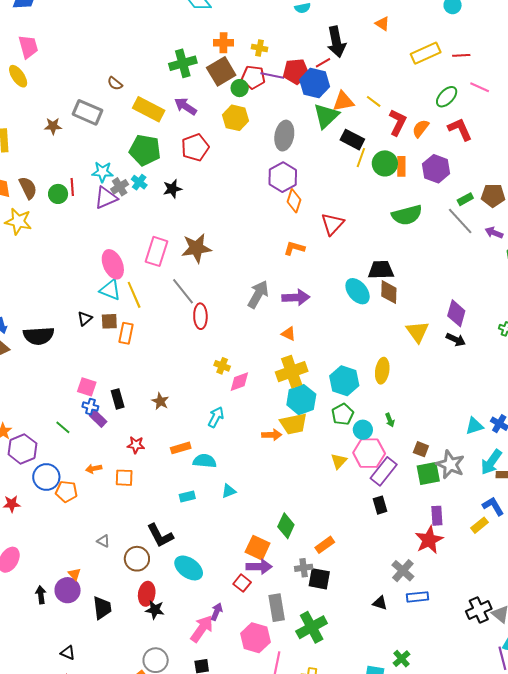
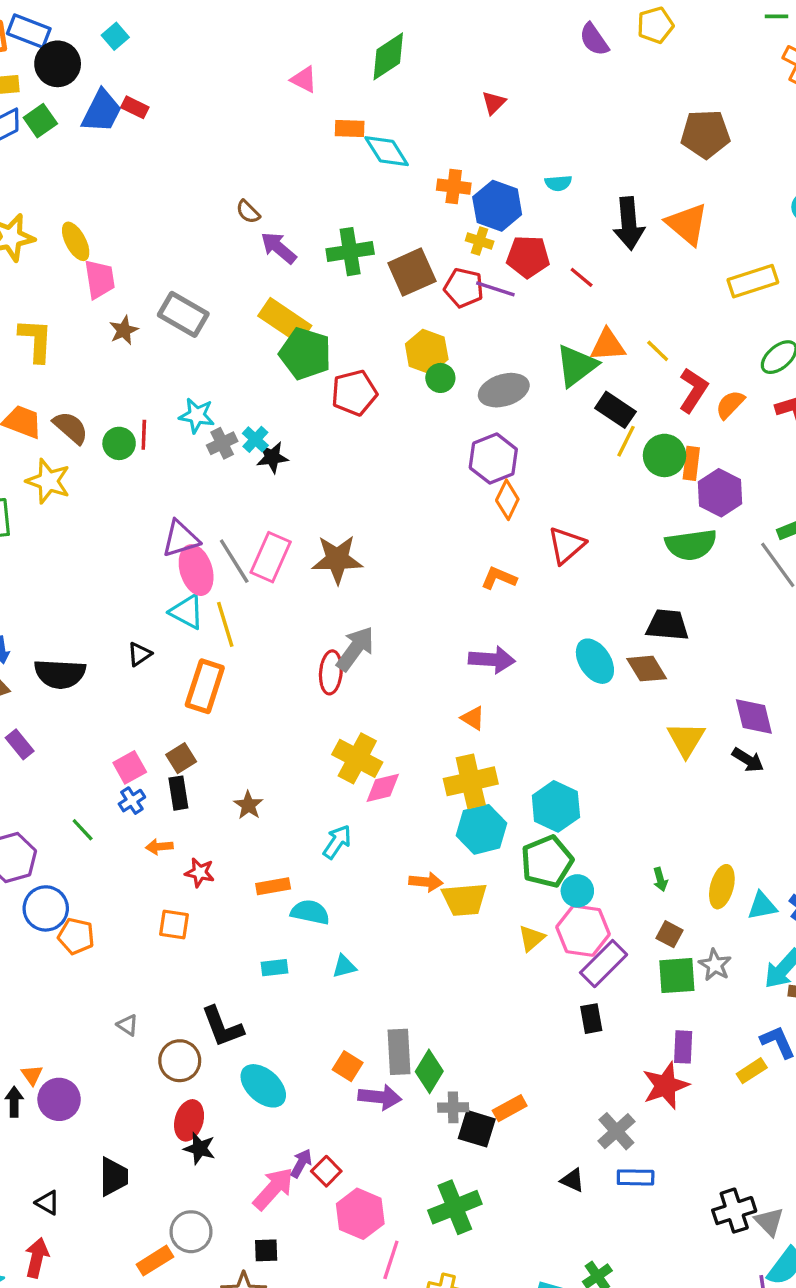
orange triangle: (382, 24) -> (687, 224), size x1.8
black arrow: (336, 42) -> (629, 223), moved
orange cross: (223, 43) -> (454, 187), moved
pink trapezoid: (28, 47) -> (100, 279), moved
red line: (323, 63) -> (582, 277), turned 63
red pentagon: (296, 71) -> (528, 257), moved
brown semicircle: (115, 83) -> (248, 212), moved
blue hexagon: (315, 83) -> (497, 206), moved
green circle: (240, 88) -> (440, 378), moved
purple arrow: (186, 106) -> (279, 248), moved
brown star: (53, 126) -> (124, 330), turned -30
gray ellipse: (284, 136) -> (504, 390), turned 56
green pentagon: (145, 150) -> (305, 354), moved
purple hexagon: (436, 169) -> (720, 493), moved
brown semicircle: (28, 188) -> (71, 428), turned -30
black star: (172, 189) -> (272, 457), moved
purple triangle: (106, 198) -> (181, 539), moved
black trapezoid: (381, 270) -> (667, 625), moved
gray line: (183, 291) -> (234, 561), moved
brown diamond: (389, 292) -> (647, 669), turned -40
gray arrow: (258, 294) -> (355, 649), moved
purple diamond: (456, 313) -> (754, 717), turned -36
brown square: (109, 321) -> (181, 758), moved, turned -36
orange rectangle: (126, 333) -> (205, 686), size x1.4
yellow cross: (222, 366) -> (357, 758), size x1.8
yellow ellipse: (382, 371) -> (722, 887), moved
pink square: (87, 387) -> (130, 767), turned 36
blue cross: (90, 407) -> (132, 801), turned 35
green pentagon: (343, 414) -> (547, 861), size x1.4
purple rectangle: (98, 419) -> (20, 744), moved
green arrow: (390, 420) -> (660, 879), moved
yellow trapezoid: (293, 424) -> (464, 899), moved
gray star: (450, 464) -> (715, 965), size x0.7
orange arrow: (94, 469) -> (159, 847), moved
green diamond: (286, 526) -> (429, 1071), moved
orange rectangle: (325, 545) -> (510, 1108), moved
orange square: (258, 548) -> (348, 1066), moved, size x0.7
orange triangle: (74, 574) -> (32, 1075), moved
red square: (242, 583) -> (326, 1171), moved
black trapezoid: (102, 608) -> (114, 1177), moved
gray rectangle: (277, 608) -> (399, 1052), moved

